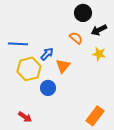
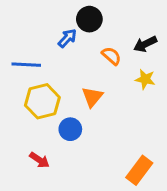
black circle: (83, 13) -> (89, 19), moved
blue arrow: (47, 54) -> (67, 38), moved
red arrow: (25, 117) -> (39, 160), moved

